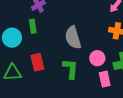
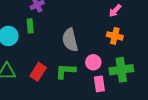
red rectangle: (37, 62) -> (38, 72), moved, turned 42
green L-shape: (70, 69) -> (66, 71), turned -95

